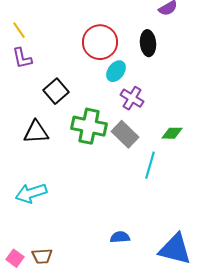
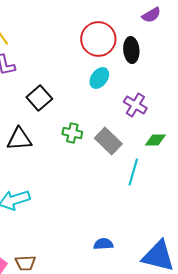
red circle: (100, 42) -> (98, 39), moved
purple cross: (132, 98) -> (135, 105), moved
green cross: (89, 126) -> (72, 133), size x0.6

